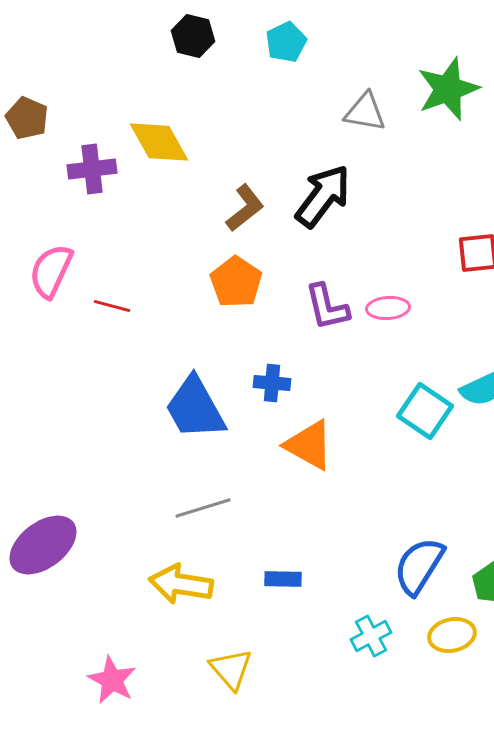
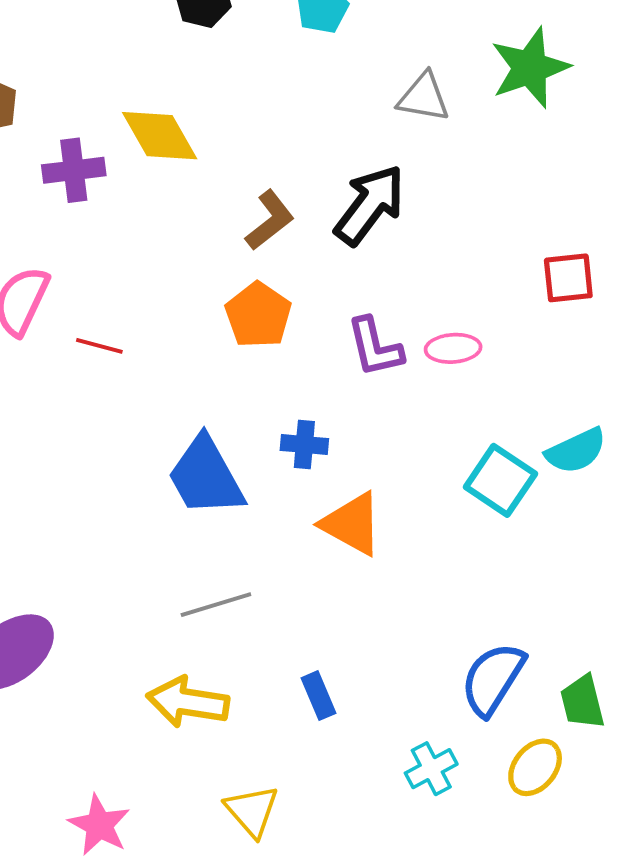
blue rectangle: (283, 579) -> (318, 696), turned 66
yellow ellipse: (452, 635) -> (535, 767), turned -39

